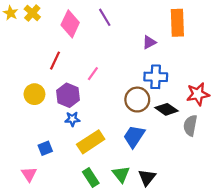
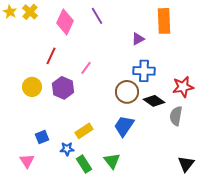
blue star: (72, 119) -> (67, 149), moved
yellow rectangle: (91, 142) -> (84, 131), size x0.7
black triangle: (147, 177) -> (186, 164), moved

